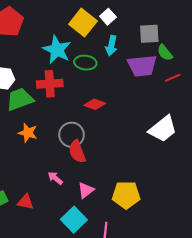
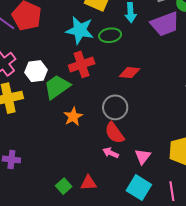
orange star: (28, 133) -> (73, 117), turned -30
red semicircle: (77, 152) -> (114, 133), moved

